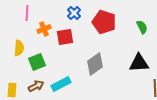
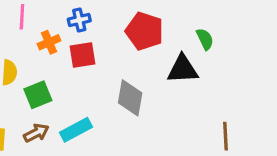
blue cross: (74, 13) -> (79, 20), moved, turned 32
black triangle: (139, 63) -> (183, 69), moved
gray diamond: (95, 64) -> (130, 98), turned -45

